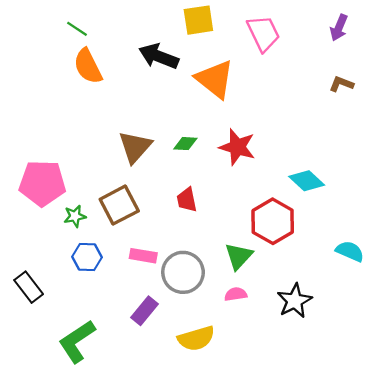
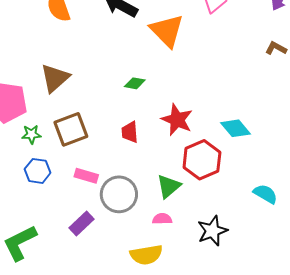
brown triangle: (135, 147) -> (55, 78), moved
red star: (237, 147) -> (177, 120), moved
yellow semicircle: (196, 338) -> (146, 255), moved

